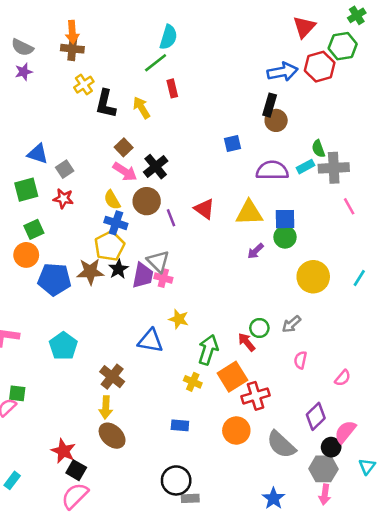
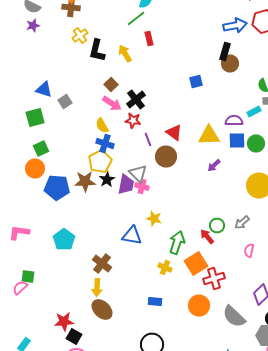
cyan rectangle: (306, 167) -> (254, 112), moved
purple semicircle: (272, 170) -> (234, 120), moved, size x0.7
red star: (63, 199) -> (133, 120), moved
brown circle: (147, 201) -> (166, 156), moved
green circle: (285, 237) -> (256, 144), moved
red star: (63, 451) -> (64, 322), turned -30

